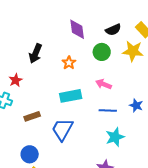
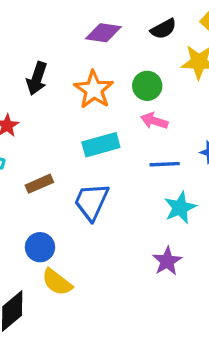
purple diamond: (77, 29) -> (103, 33), turned -70
green circle: (102, 52) -> (147, 86), moved
orange star: (69, 63) -> (94, 90), size x1.6

